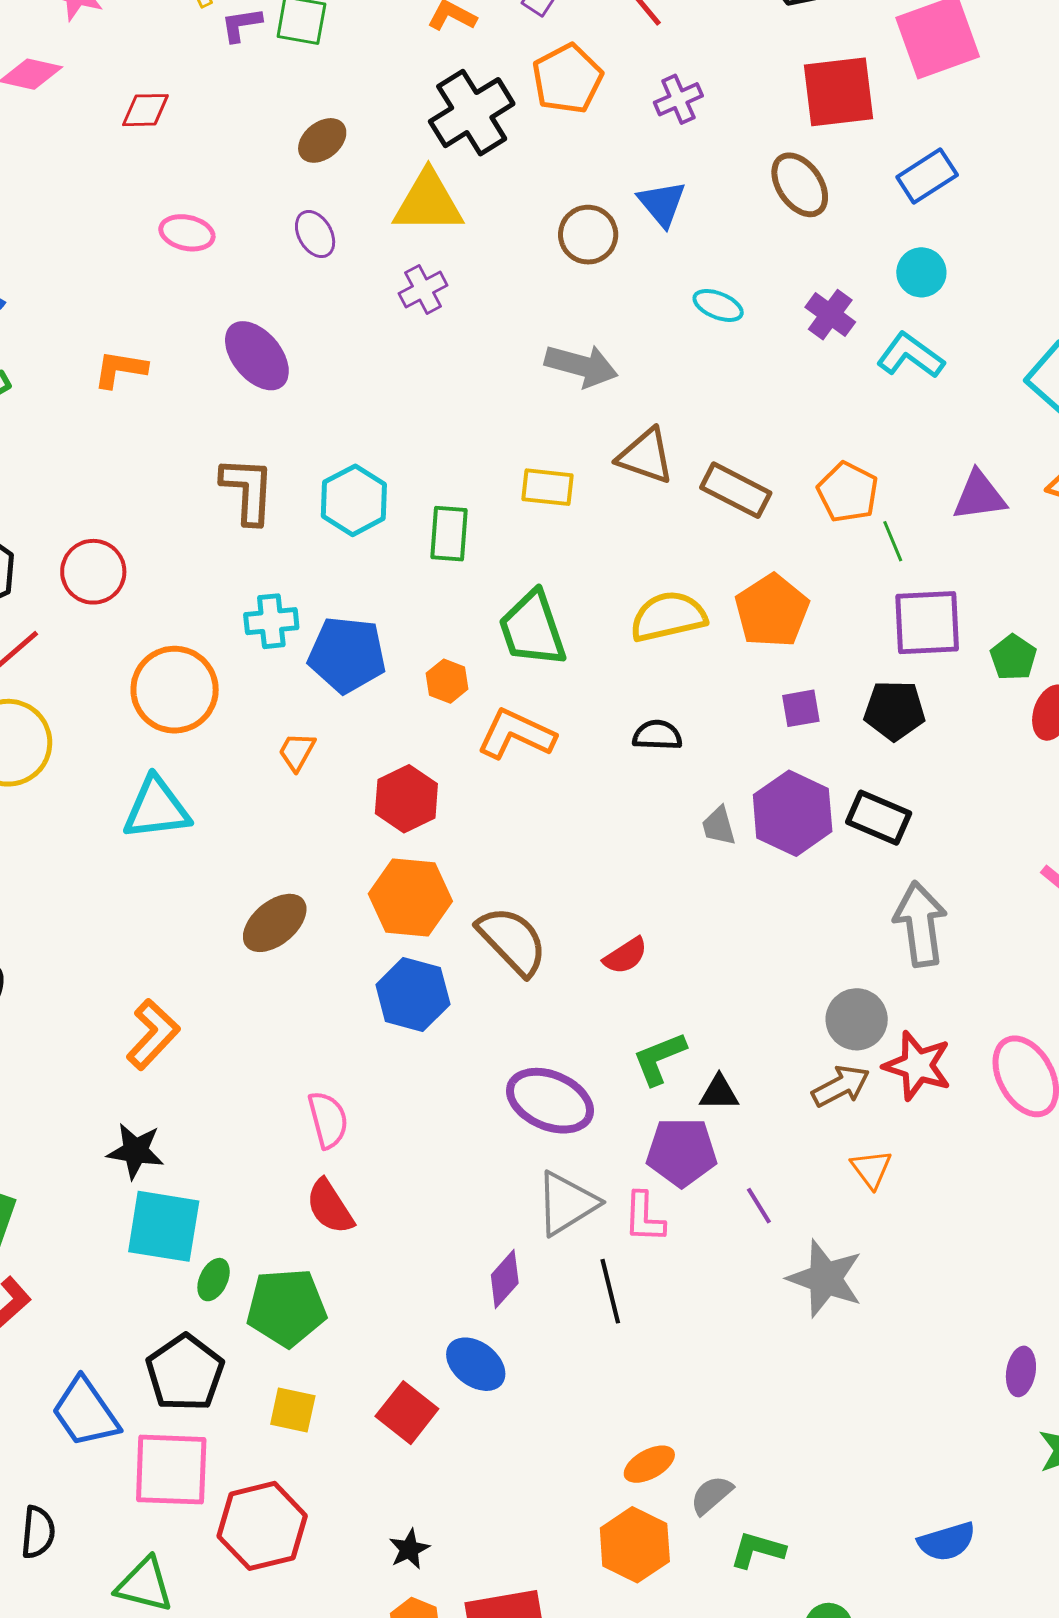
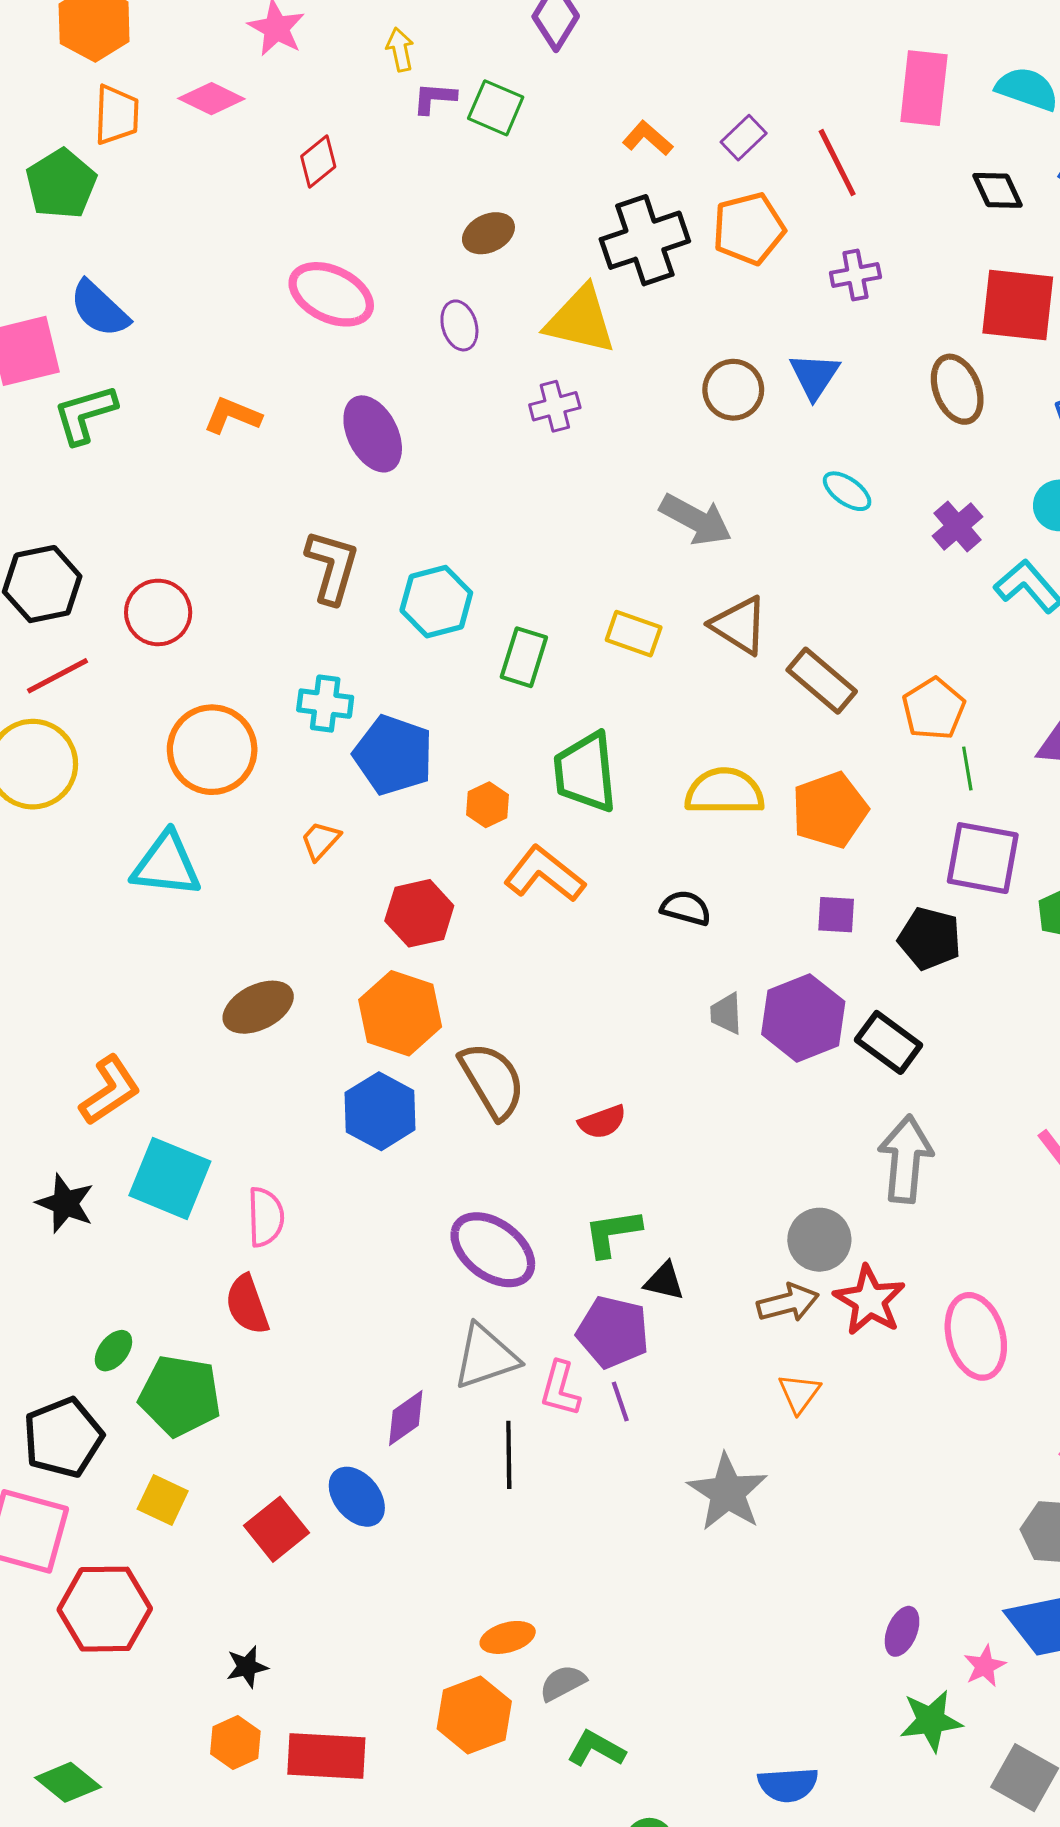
red diamond: (145, 110) -> (318, 162), turned -51
pink ellipse: (187, 233) -> (331, 294), size x1.5
purple line: (759, 1206) -> (620, 1402), moved
cyan square: (164, 1226) -> (170, 1178), moved

